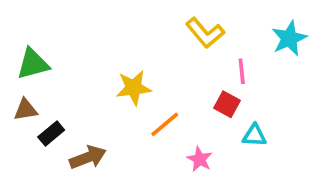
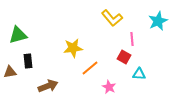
brown triangle: (26, 110) -> (10, 72), moved
black rectangle: (51, 134) -> (28, 61), moved, turned -56

